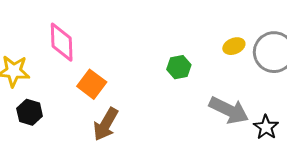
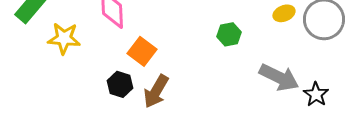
black hexagon: (30, 112) -> (120, 84), moved

